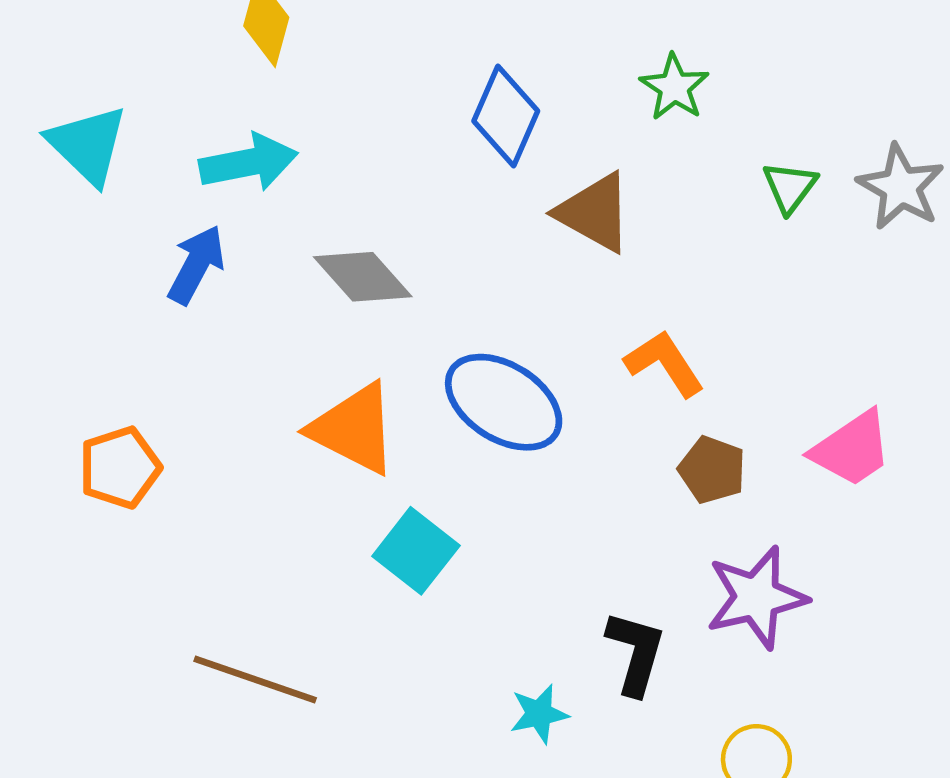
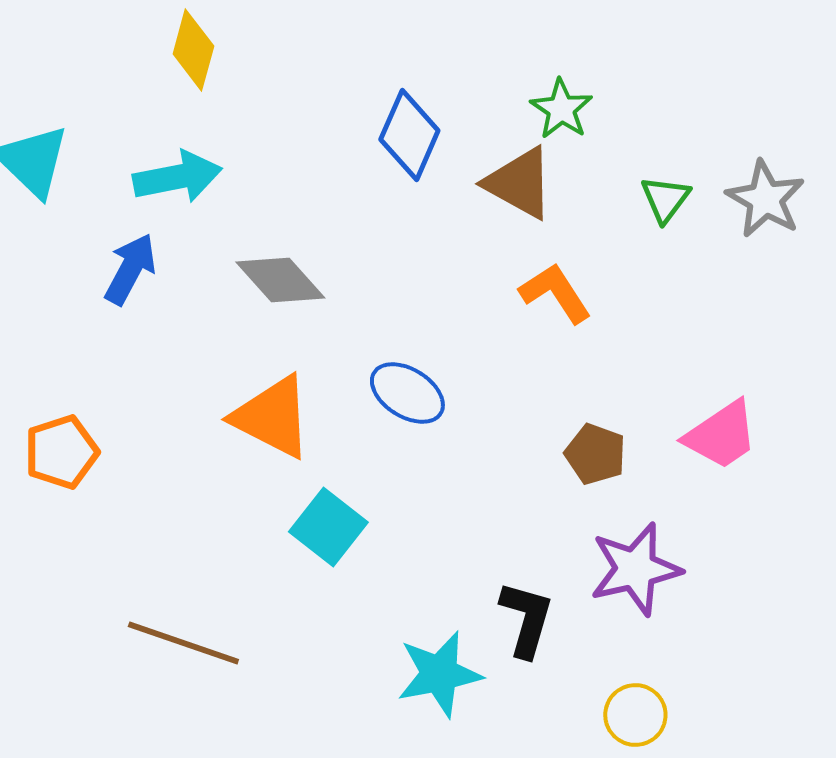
brown triangle: (595, 213) -> (519, 183), moved
orange L-shape: (664, 363) -> (555, 293), moved
blue ellipse: (504, 402) -> (407, 393), size x0.7
cyan star: (539, 714) -> (439, 674), size x1.6

